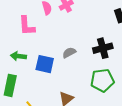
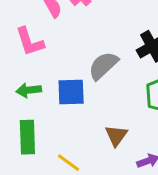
gray semicircle: (69, 53) -> (103, 66), size x1.5

